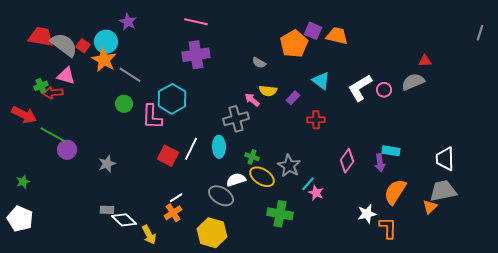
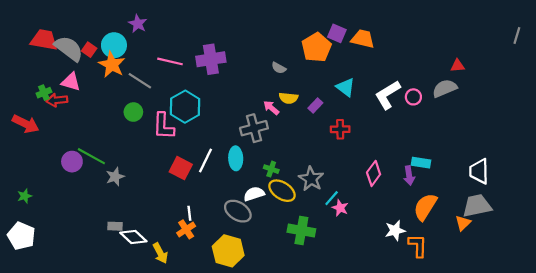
pink line: (196, 22) -> (170, 61), moved
green line: (53, 135) -> (91, 156), moved
white line: (176, 198) -> (189, 213), turned -64

